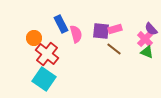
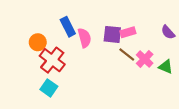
pink cross: (145, 39) -> (145, 59), moved
green triangle: (147, 52) -> (166, 67), moved
cyan square: (44, 79) -> (49, 88), size x0.7

